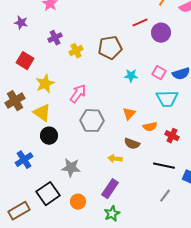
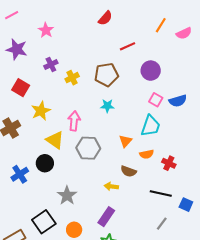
purple star: (21, 23) -> (17, 49), size x1.5
red line: (140, 23) -> (127, 46), moved
purple circle: (161, 33) -> (151, 71), moved
cyan star: (131, 76) -> (107, 106), moved
pink arrow: (78, 94) -> (74, 121), turned -30
cyan trapezoid: (167, 99) -> (151, 126), moved, turned -70
yellow triangle: (42, 113) -> (55, 140), moved
blue cross: (24, 160) -> (20, 174), moved
gray star: (71, 168) -> (67, 195), turned 30

